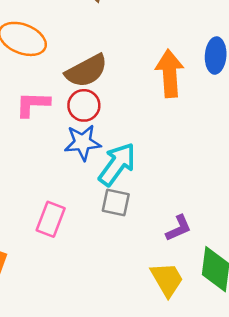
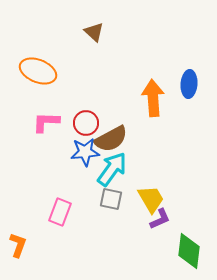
brown semicircle: (86, 71) -> (111, 139), moved
yellow trapezoid: (167, 279) -> (151, 199), moved

